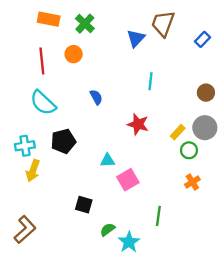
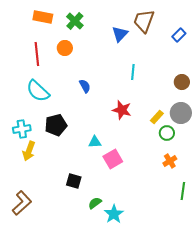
green line: (158, 216) -> (183, 191), moved

